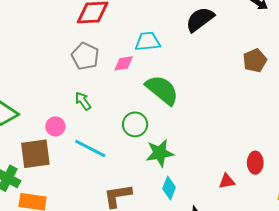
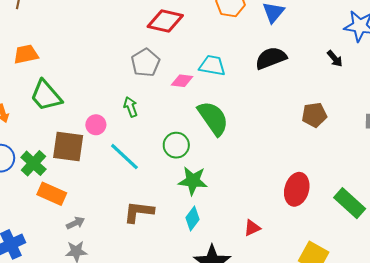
red ellipse: (255, 163) -> (297, 189), moved, size x1.4
red triangle: (227, 181) -> (252, 228), turned -30

